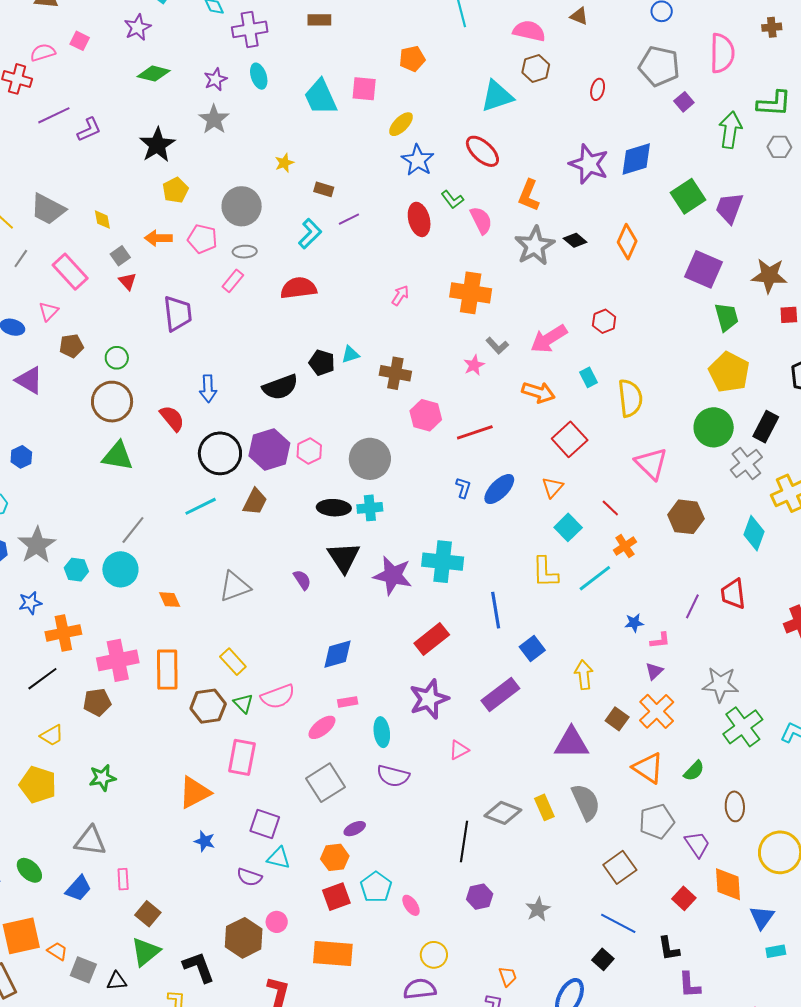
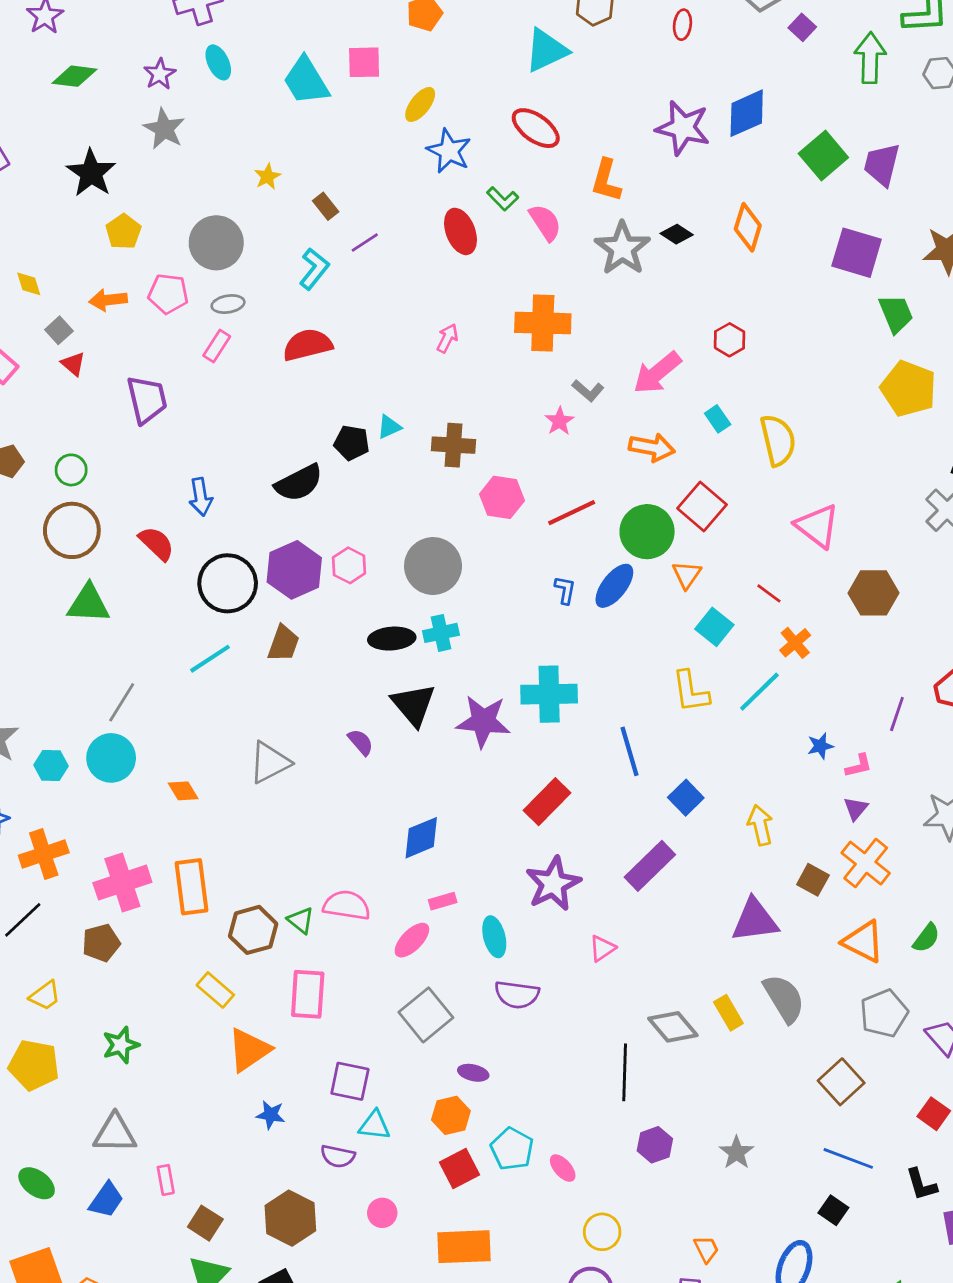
brown rectangle: (324, 189) -> (326, 206), turned 42
green circle: (714, 427) -> (647, 532), moved
yellow rectangle: (233, 662) -> (215, 990), moved
pink semicircle: (278, 697) -> (347, 905), turned -144
gray diamond: (503, 813) -> (673, 1027), turned 36
purple ellipse: (355, 829) -> (473, 1073), turned 45
brown hexagon: (244, 938) -> (290, 1218), moved

